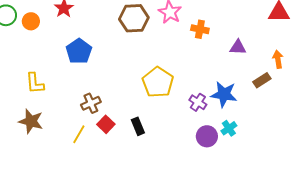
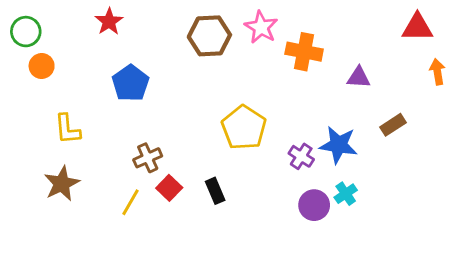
orange circle: (31, 21) -> (42, 66), moved
orange cross: (200, 29) -> (304, 52), size x1.4
orange arrow: (278, 59) -> (437, 72), moved
brown star: (31, 121) -> (62, 184), turned 30

